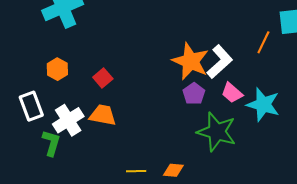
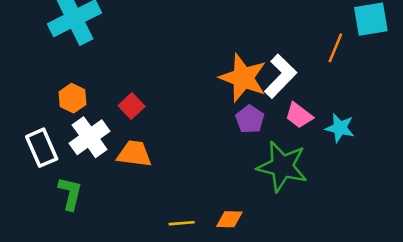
cyan star: (263, 105) -> (340, 128), size x0.7
white cross: (68, 120) -> (90, 137), moved

